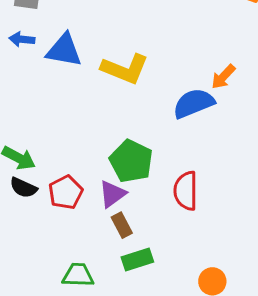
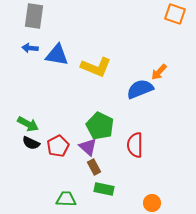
purple triangle: (112, 194) -> (88, 147), turned -42
green rectangle: (137, 259) -> (104, 189), turned 30

